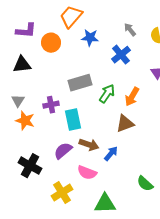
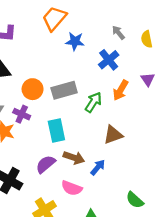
orange circle: (51, 43) -> (33, 89), moved
orange arrow: (132, 97) -> (121, 90), moved
purple cross: (51, 105) -> (22, 114), moved, turned 35

